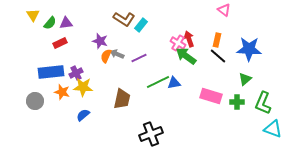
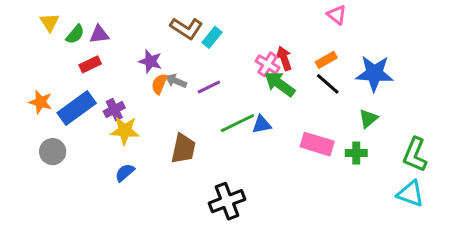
orange rectangle: (217, 40) -> (326, 60), turned 48
blue rectangle: (51, 72) -> (77, 108), turned -30
orange star: (62, 92) -> (41, 102), moved
green L-shape: (263, 103) -> (415, 155), moved

